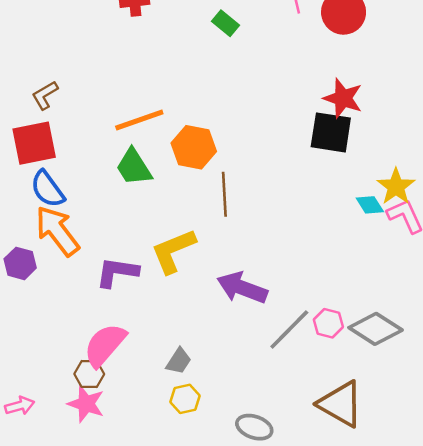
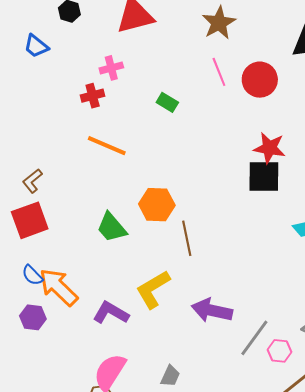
orange line: (139, 120) -> (107, 146), moved, turned 51
blue semicircle: (47, 189) -> (32, 275), moved, size x0.7
purple L-shape: (117, 272) -> (111, 313), turned 30
pink hexagon: (328, 323) -> (280, 351), moved

